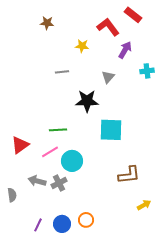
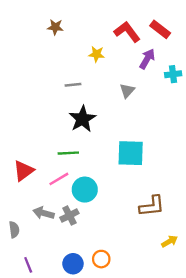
red rectangle: (133, 15) -> (160, 29), moved
cyan cross: (147, 71) -> (173, 74), moved
black star: (87, 101) -> (82, 119), moved, turned -30
purple line: (38, 225) -> (28, 265), moved, turned -48

